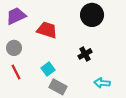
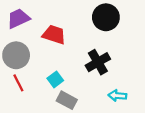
gray circle: (14, 48) -> (16, 55), size x1.5
black cross: (85, 54) -> (98, 62), size x1.5

